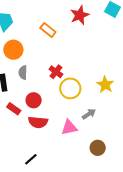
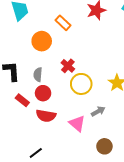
orange circle: (13, 50) -> (42, 41), moved
gray semicircle: (23, 73) -> (38, 75), moved
pink triangle: (69, 127) -> (77, 123), turned 48

